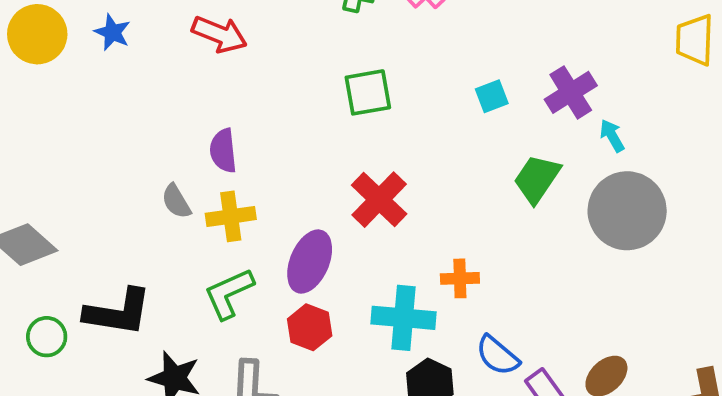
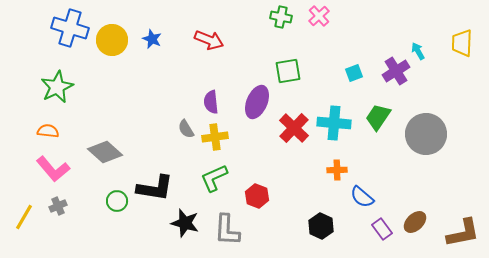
cyan arrow: (612, 136) -> (418, 51), moved
purple ellipse: (310, 262) -> (257, 102), moved
cyan cross: (404, 318) -> (334, 123), moved
blue semicircle: (497, 355) -> (362, 197), moved

